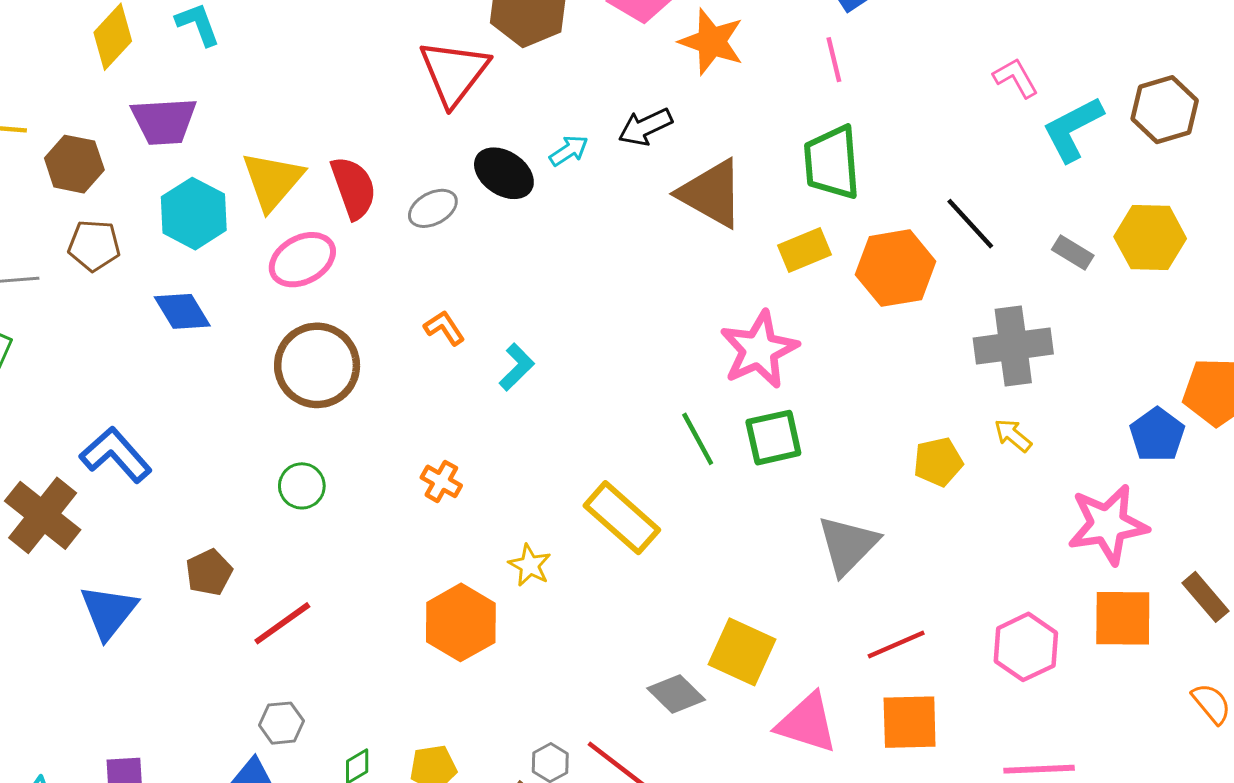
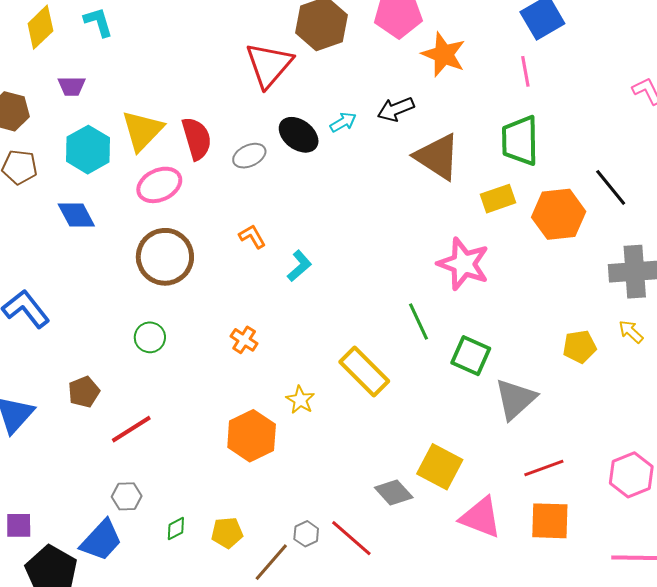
purple trapezoid: (164, 121) -> (72, 86), size x0.6
pink star: (759, 350) -> (463, 264), turned -30
green square: (773, 438) -> (471, 356), moved, turned 33

